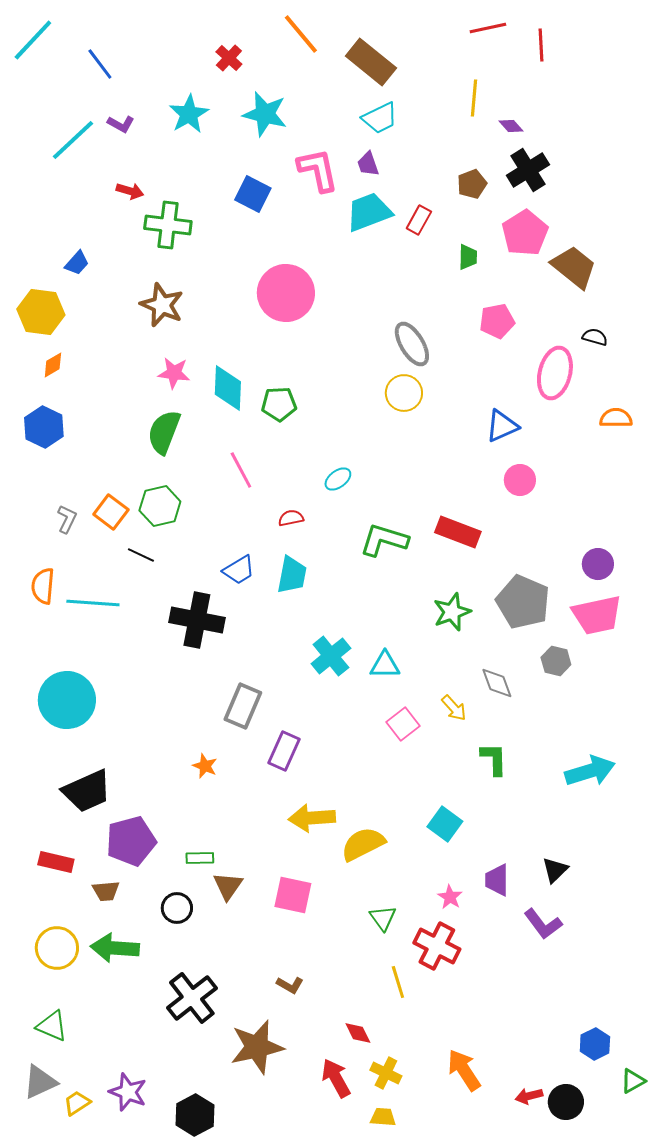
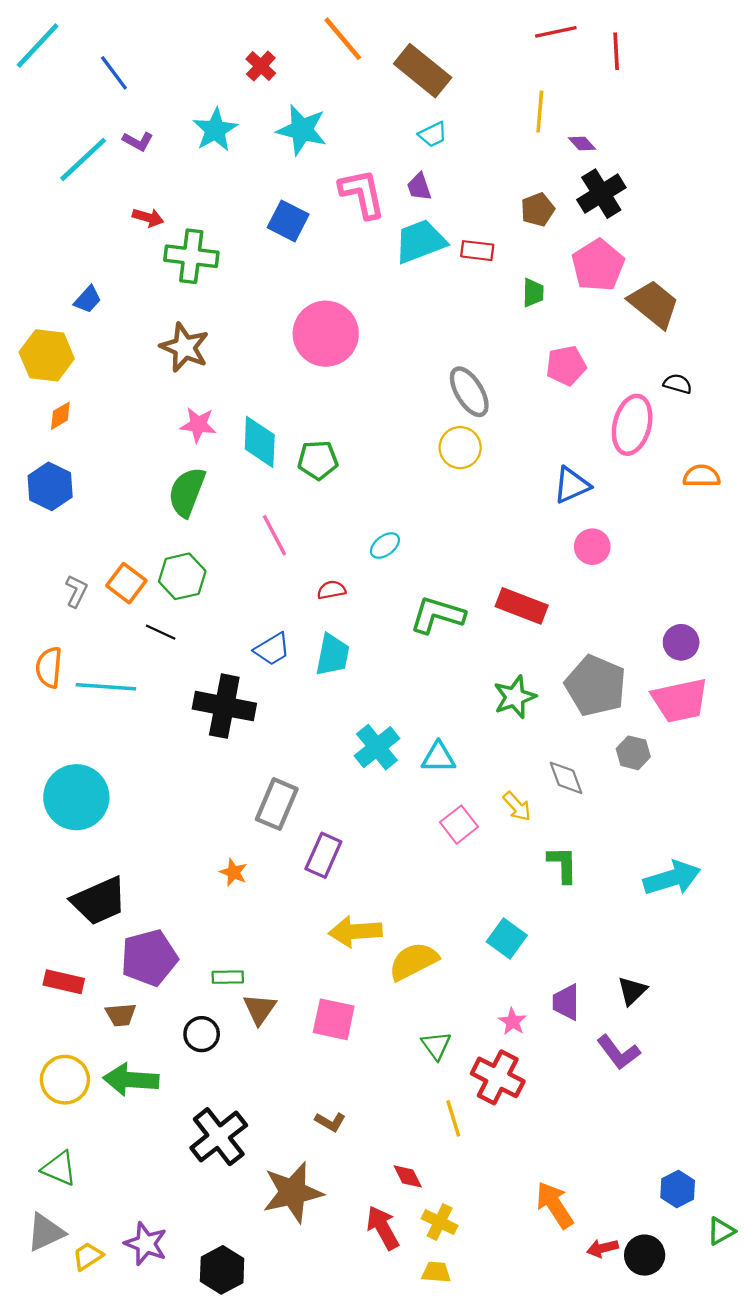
cyan trapezoid: (380, 118) -> (433, 134), size x0.7
red rectangle: (419, 220) -> (477, 251), turned 68
orange arrow: (464, 1070) -> (555, 1205), moved

